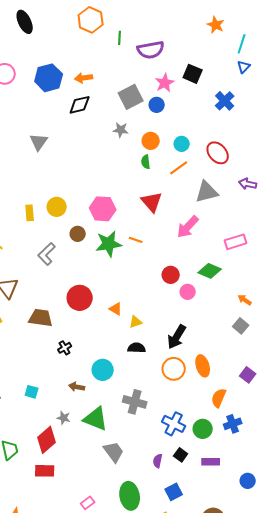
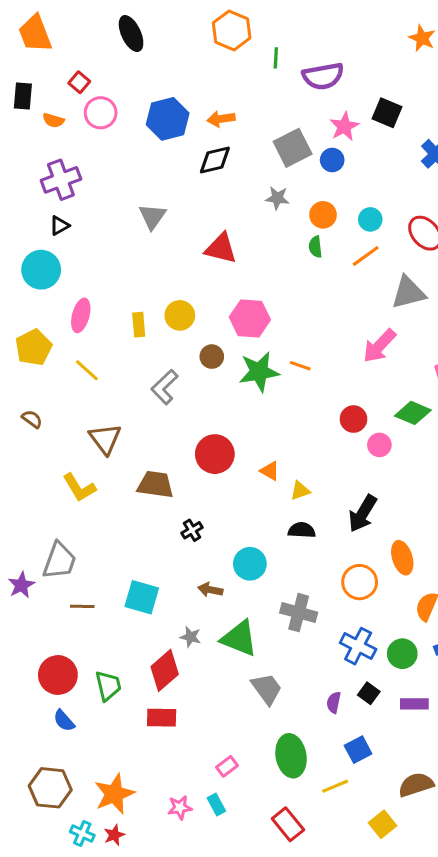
red triangle: (152, 202) -> (221, 248), moved, turned -35
orange circle: (174, 369) -> (360, 582), moved
cyan square: (32, 392) -> (142, 597), size x1.6

